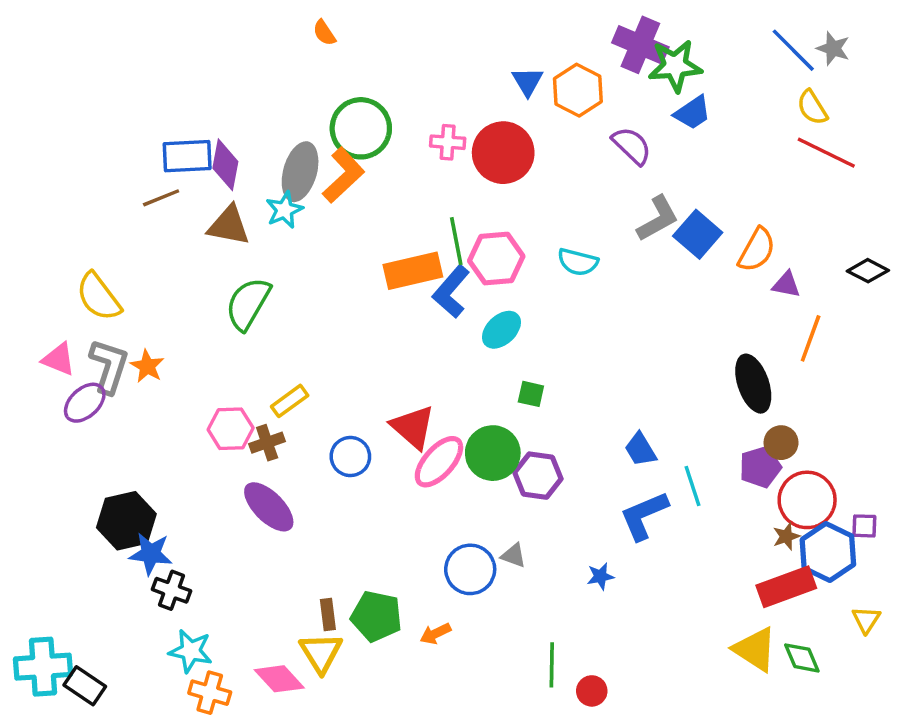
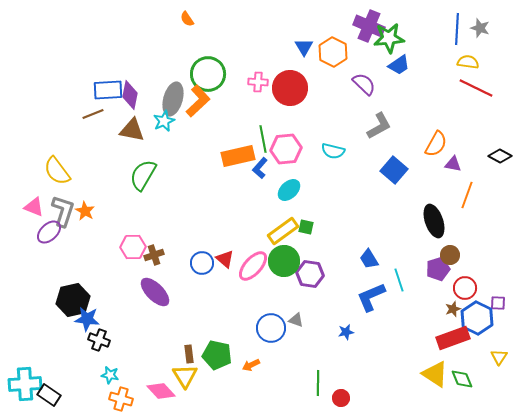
blue line: (793, 50) -> (457, 29), turned 48
yellow semicircle: (812, 107) -> (468, 62), turned 130
blue square: (698, 234) -> (394, 170), moved
blue L-shape: (451, 292) -> (260, 168), size x0.7
yellow rectangle: (290, 401) -> (283, 231), moved, size x1.4
red triangle: (413, 427) -> (225, 259), moved, size x0.7
red circle: (807, 500) -> (465, 288), size x0.7
cyan star: (191, 651) -> (110, 375), size x0.7

